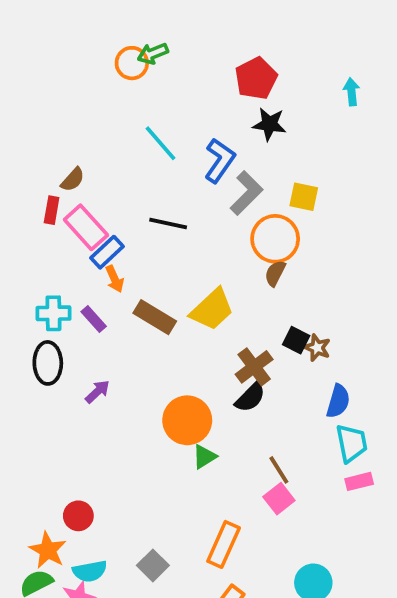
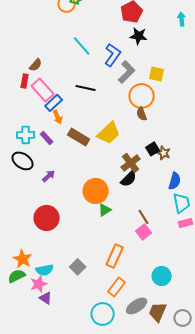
brown semicircle: (275, 273) -> (142, 114), turned -48
black square: (296, 340) -> (153, 149), turned 32
black ellipse: (48, 363) -> (23, 161), turned -55
red circle: (78, 516) -> (47, 218), moved, size x1.6

